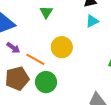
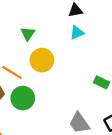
green triangle: (46, 12) -> (28, 34), moved

